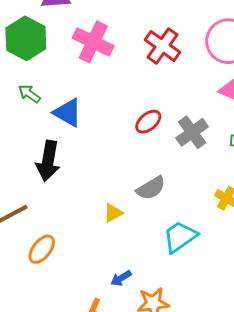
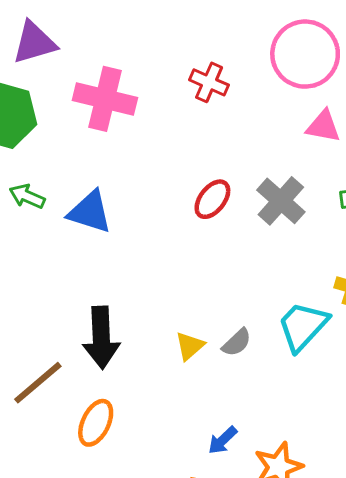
red cross: (163, 46) -> (209, 82), size x0.7
black arrow: (48, 161) -> (101, 338), moved
gray semicircle: (151, 188) -> (237, 342), moved, size x0.7
cyan trapezoid: (180, 237) -> (303, 326), moved

